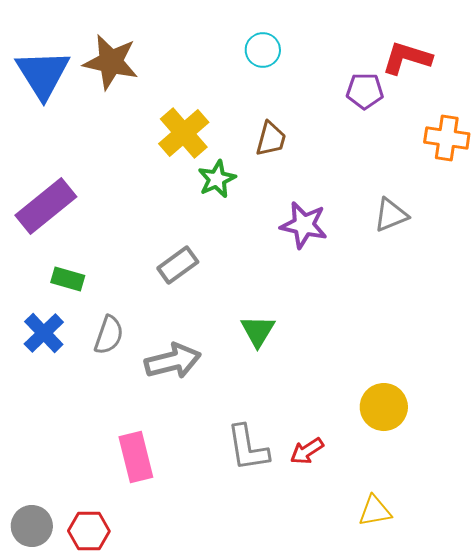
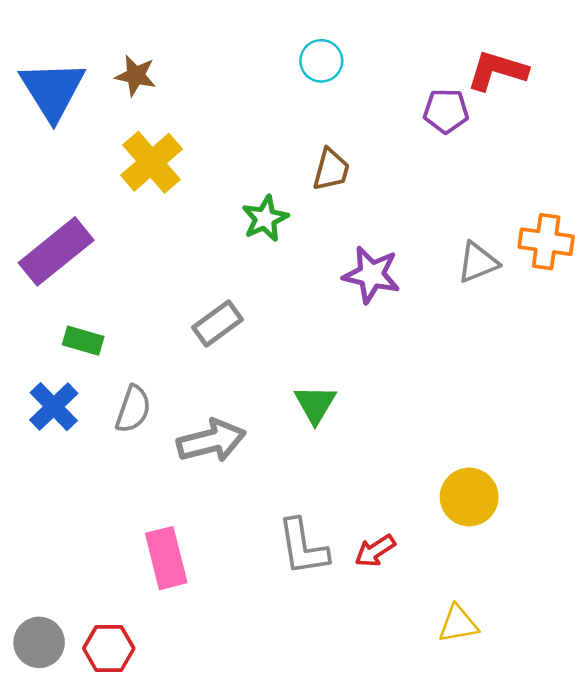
brown star: (111, 62) -> (136, 76), size x0.6
yellow cross: (184, 133) -> (151, 162), moved
orange cross: (447, 138) -> (546, 242), moved

